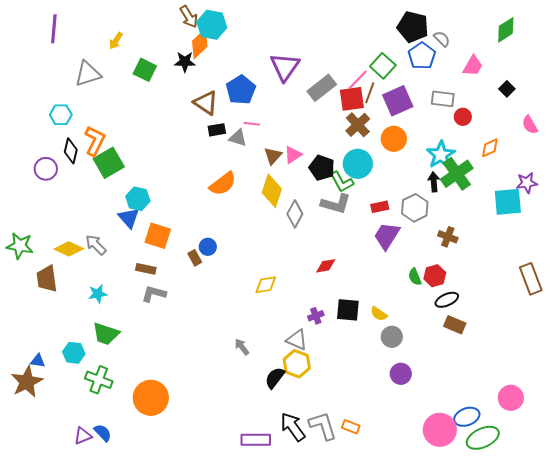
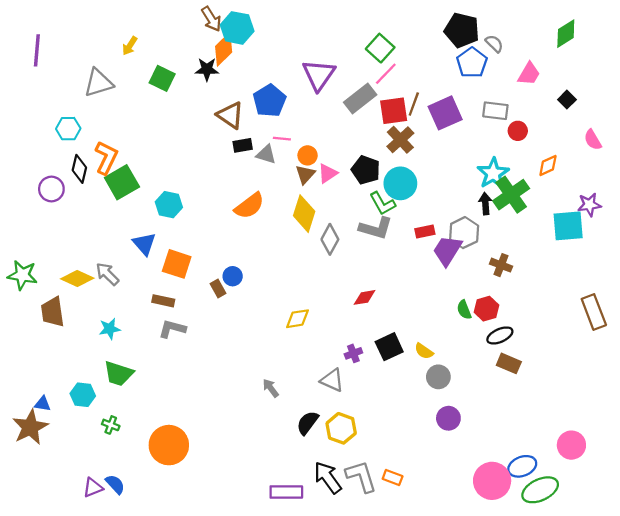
purple line: (54, 29) -> (37, 50), moved
green square: (383, 66) -> (380, 48), moved
pink line: (358, 80) -> (386, 74), moved
orange circle: (394, 139) -> (308, 155), moved, size x0.7
black pentagon: (322, 168) -> (366, 170), moved
cyan hexagon: (138, 199) -> (169, 205), moved
purple trapezoid: (387, 236) -> (447, 250), moved
black square: (348, 310) -> (389, 347), turned -30
yellow hexagon: (297, 364) -> (341, 428), moved
green cross: (99, 380) -> (111, 425), size x0.6

